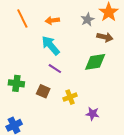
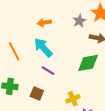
orange line: (22, 19) -> (14, 51), moved
yellow cross: (70, 97) -> (73, 99), moved

